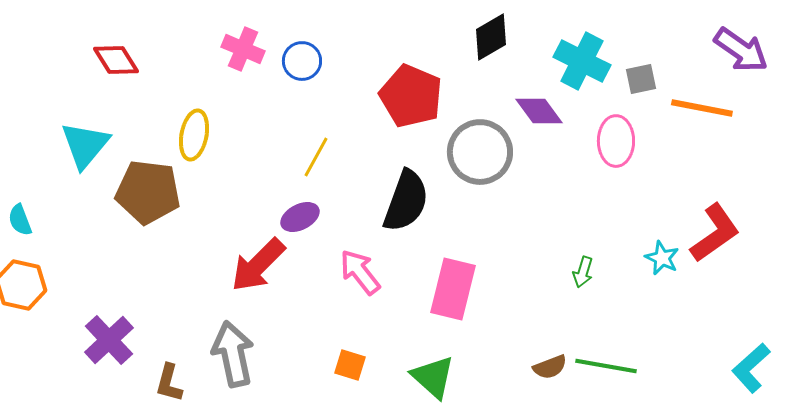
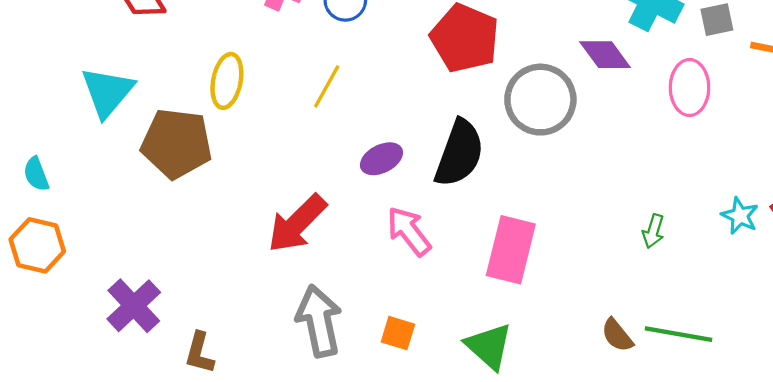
yellow line: (316, 157) -> (327, 86), moved
purple ellipse: (300, 217) -> (381, 159), moved
gray arrow: (233, 354) -> (319, 321), moved
brown semicircle: (550, 367) -> (617, 335), turned 72

